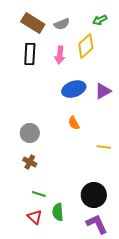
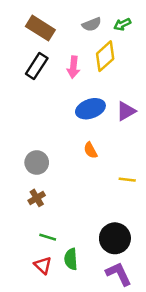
gray semicircle: (62, 24) -> (92, 24), moved
black rectangle: (30, 54) -> (37, 66), turned 30
brown cross: (30, 162) -> (37, 198), turned 32

